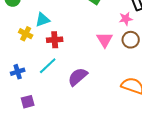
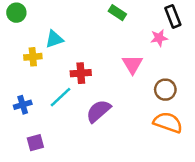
yellow cross: (26, 34) -> (33, 57), turned -32
red cross: (55, 40) -> (81, 73), moved
brown circle: (131, 40) -> (165, 90), moved

